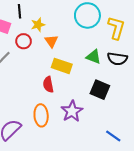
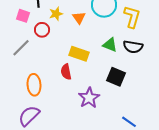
orange triangle: (51, 41) -> (79, 18), moved
orange ellipse: (41, 115) -> (34, 85), moved

